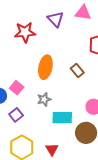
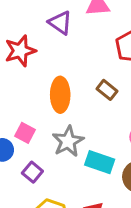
gray star: (44, 99) -> (68, 141), size x1.5
cyan rectangle: (62, 118) -> (100, 162), turned 30

